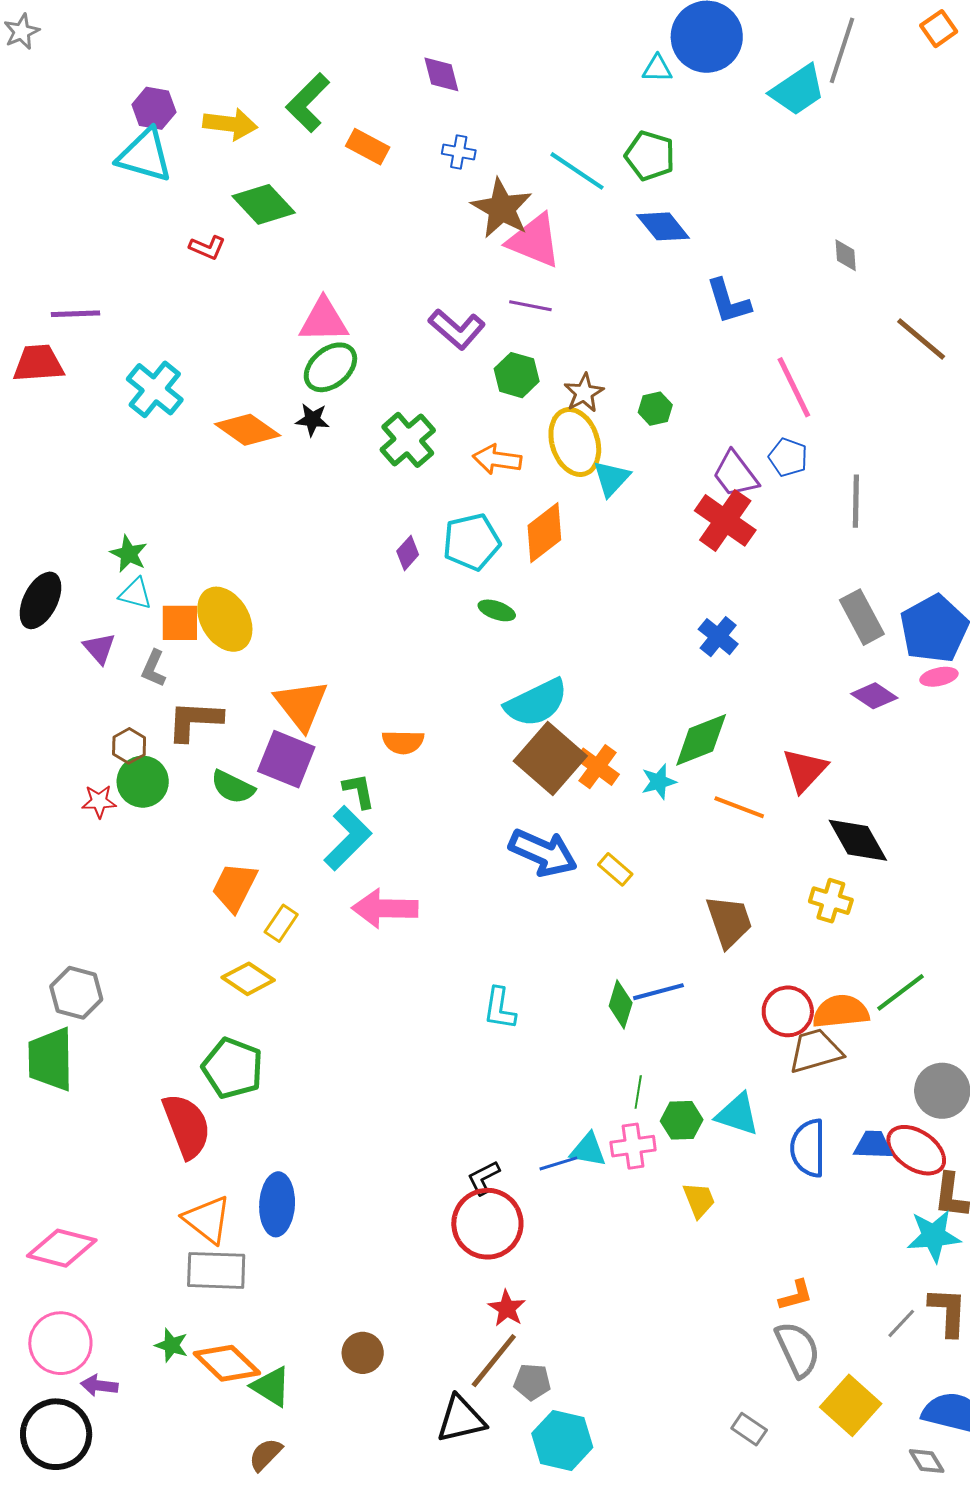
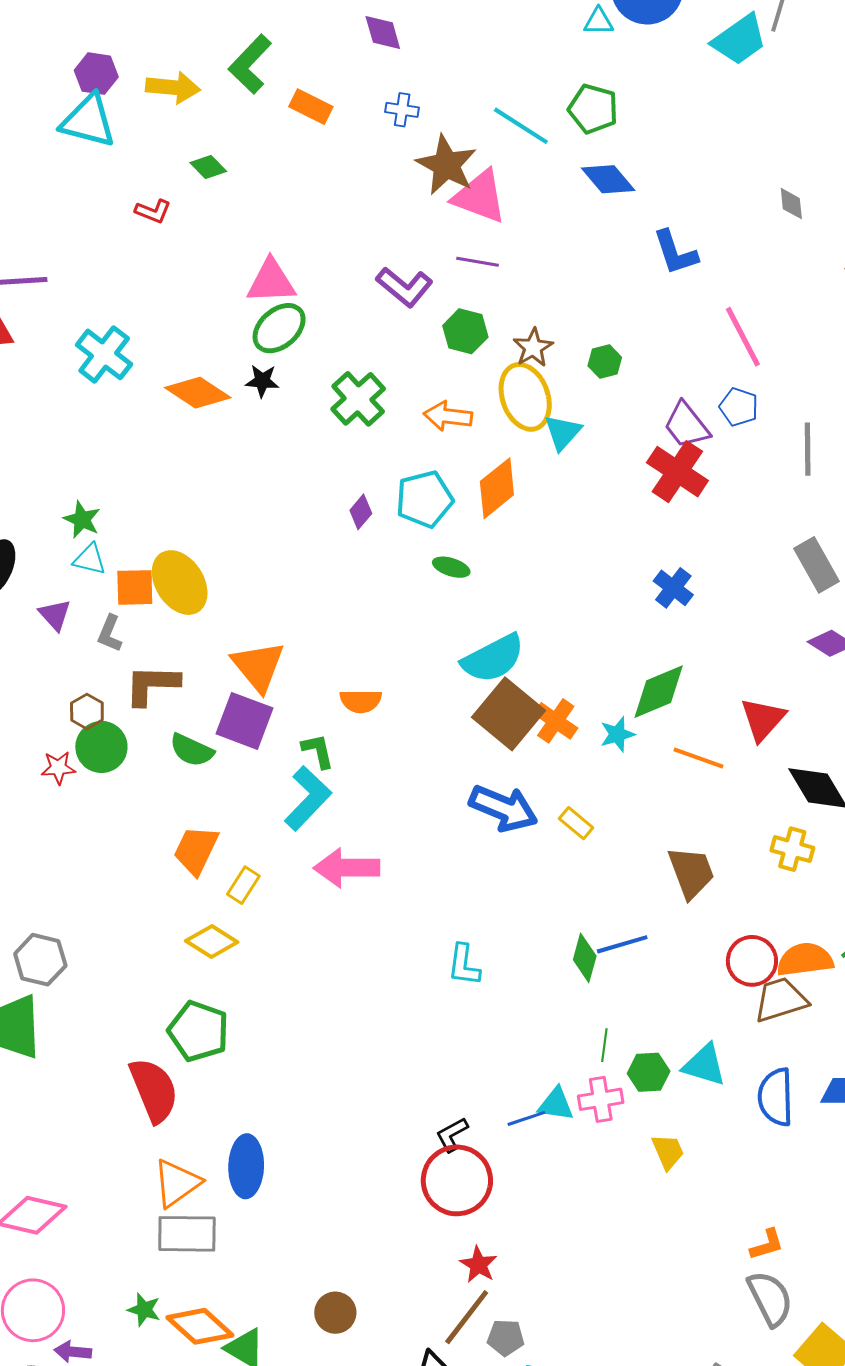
green diamond: (264, 204) -> (208, 167), size x0.6
orange triangle: (207, 1220) -> (177, 1183), turned 48

